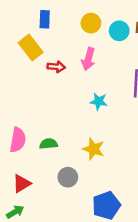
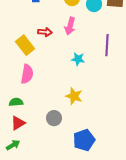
yellow rectangle: (31, 47) -> (25, 45), moved
pink semicircle: (18, 140) -> (27, 74), moved
green semicircle: (49, 144) -> (16, 102), moved

